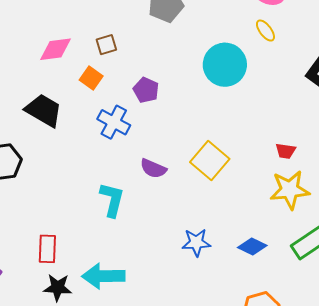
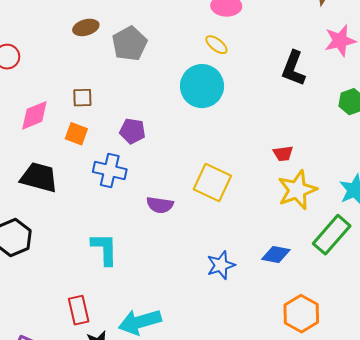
yellow ellipse: (265, 31) -> (216, 45), moved
brown square: (106, 45) -> (82, 98), turned 30
cyan L-shape: (112, 200) -> (104, 249), moved

